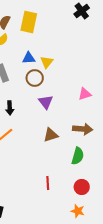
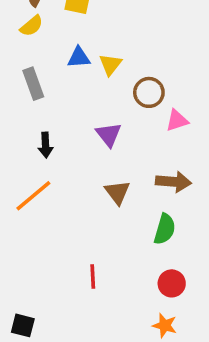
brown circle: (35, 78) -> (149, 92), moved
brown triangle: (51, 135) -> (117, 192), turned -49
red line: (48, 183) -> (93, 276), moved

